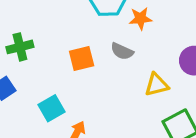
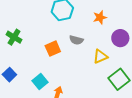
orange star: (140, 18) -> (100, 17), moved
green cross: (20, 47) -> (14, 37), moved, turned -35

